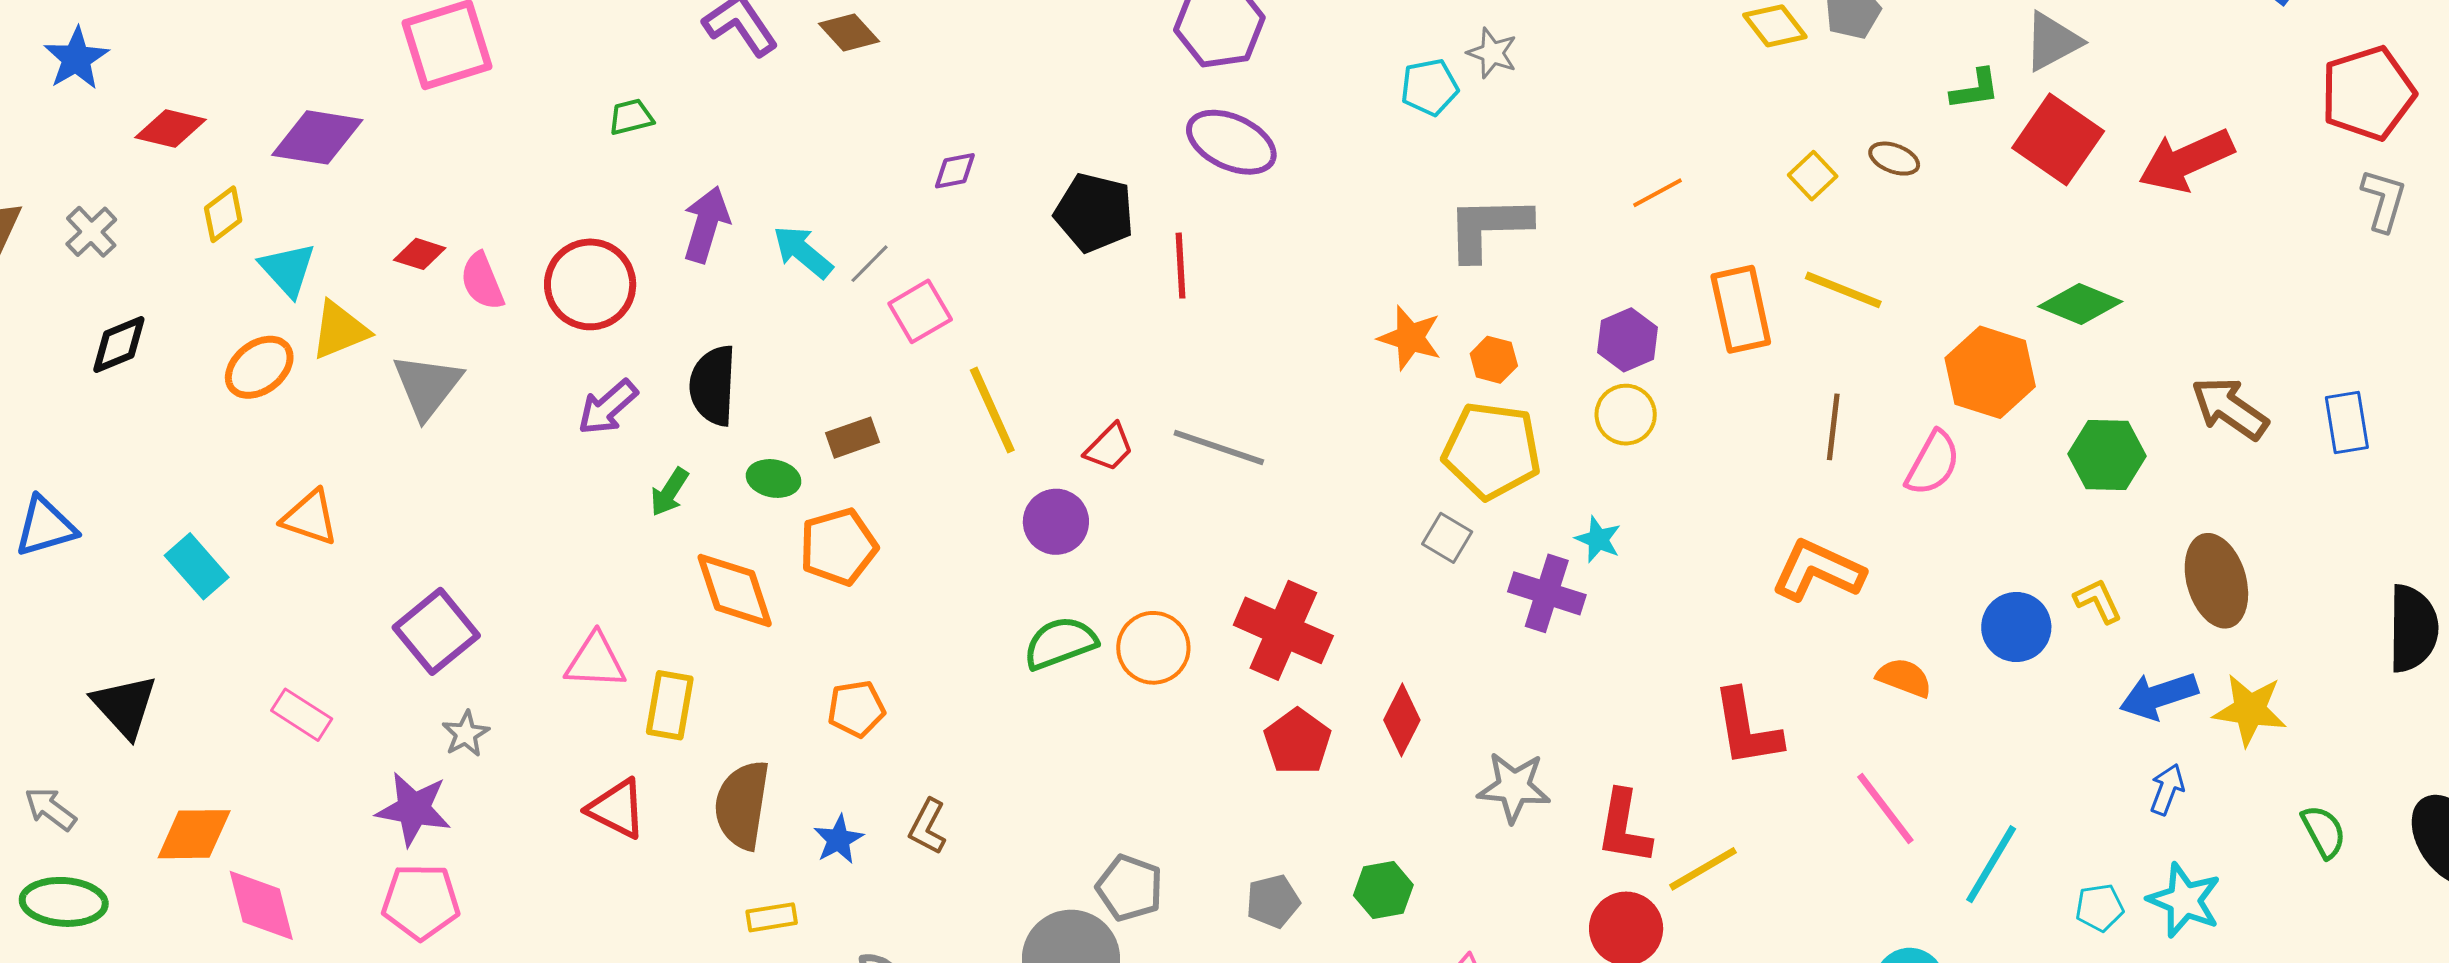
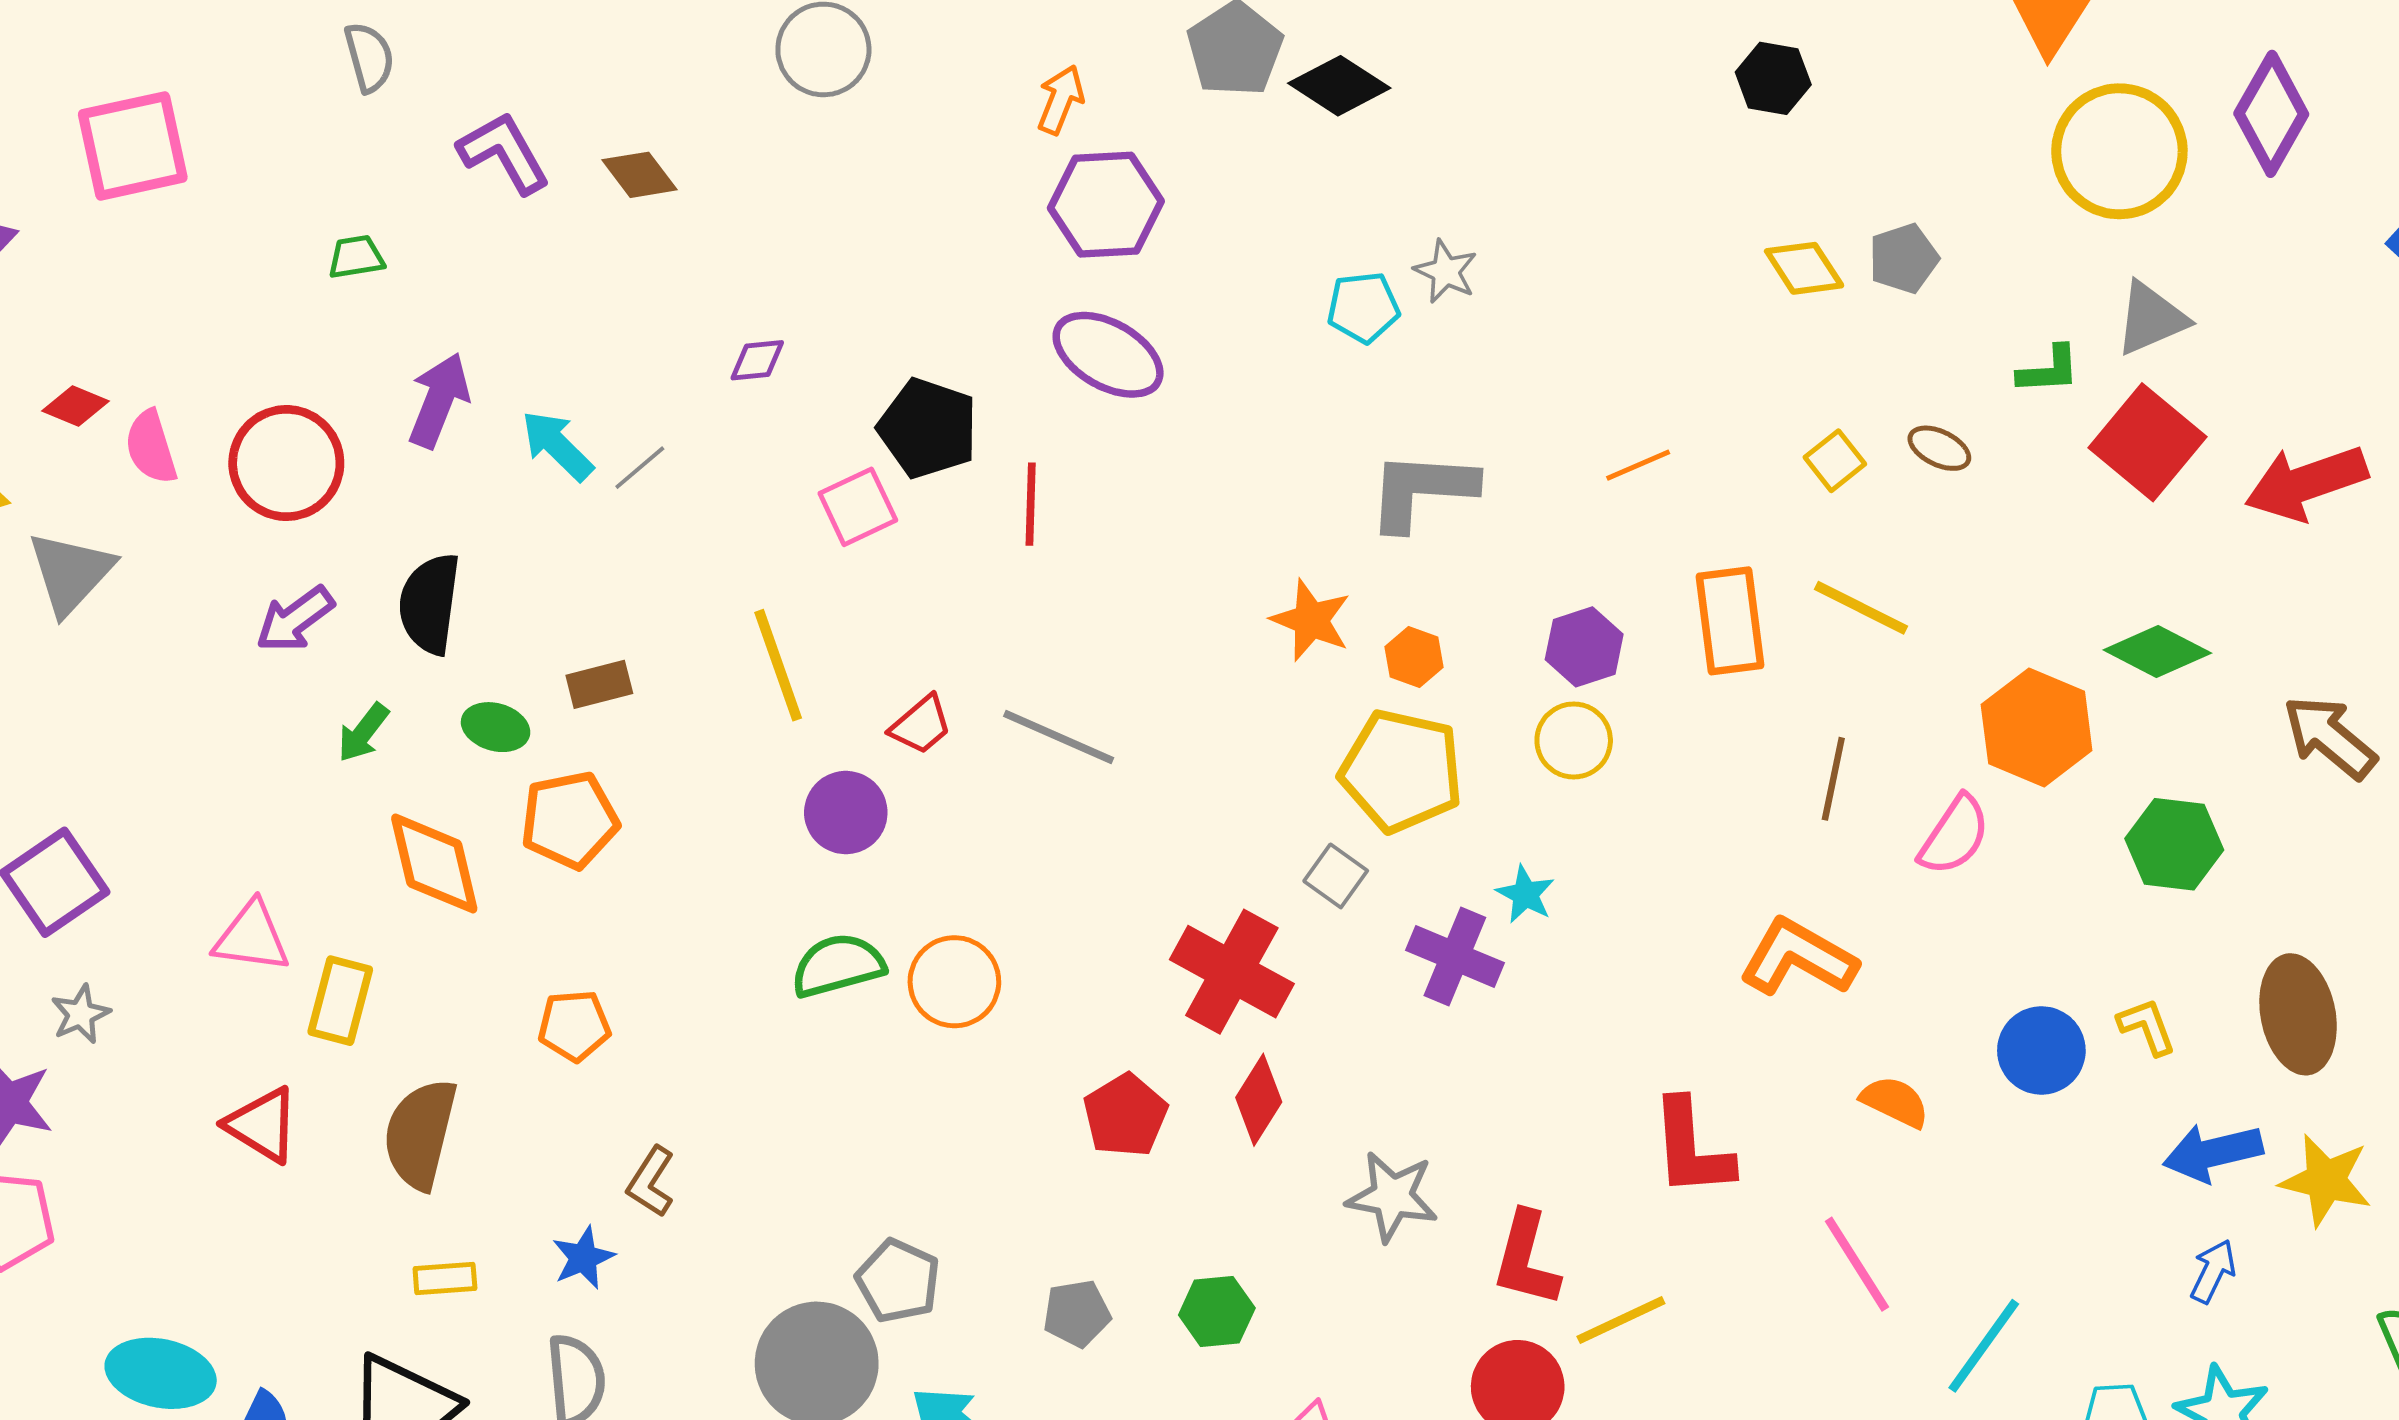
pink square: (920, 311) -> (858, 507), moved
brown arrow: (2230, 408) -> (2330, 737), moved
red cross: (1283, 630) -> (1232, 972), moved
blue star: (839, 840) -> (583, 1258), moved

